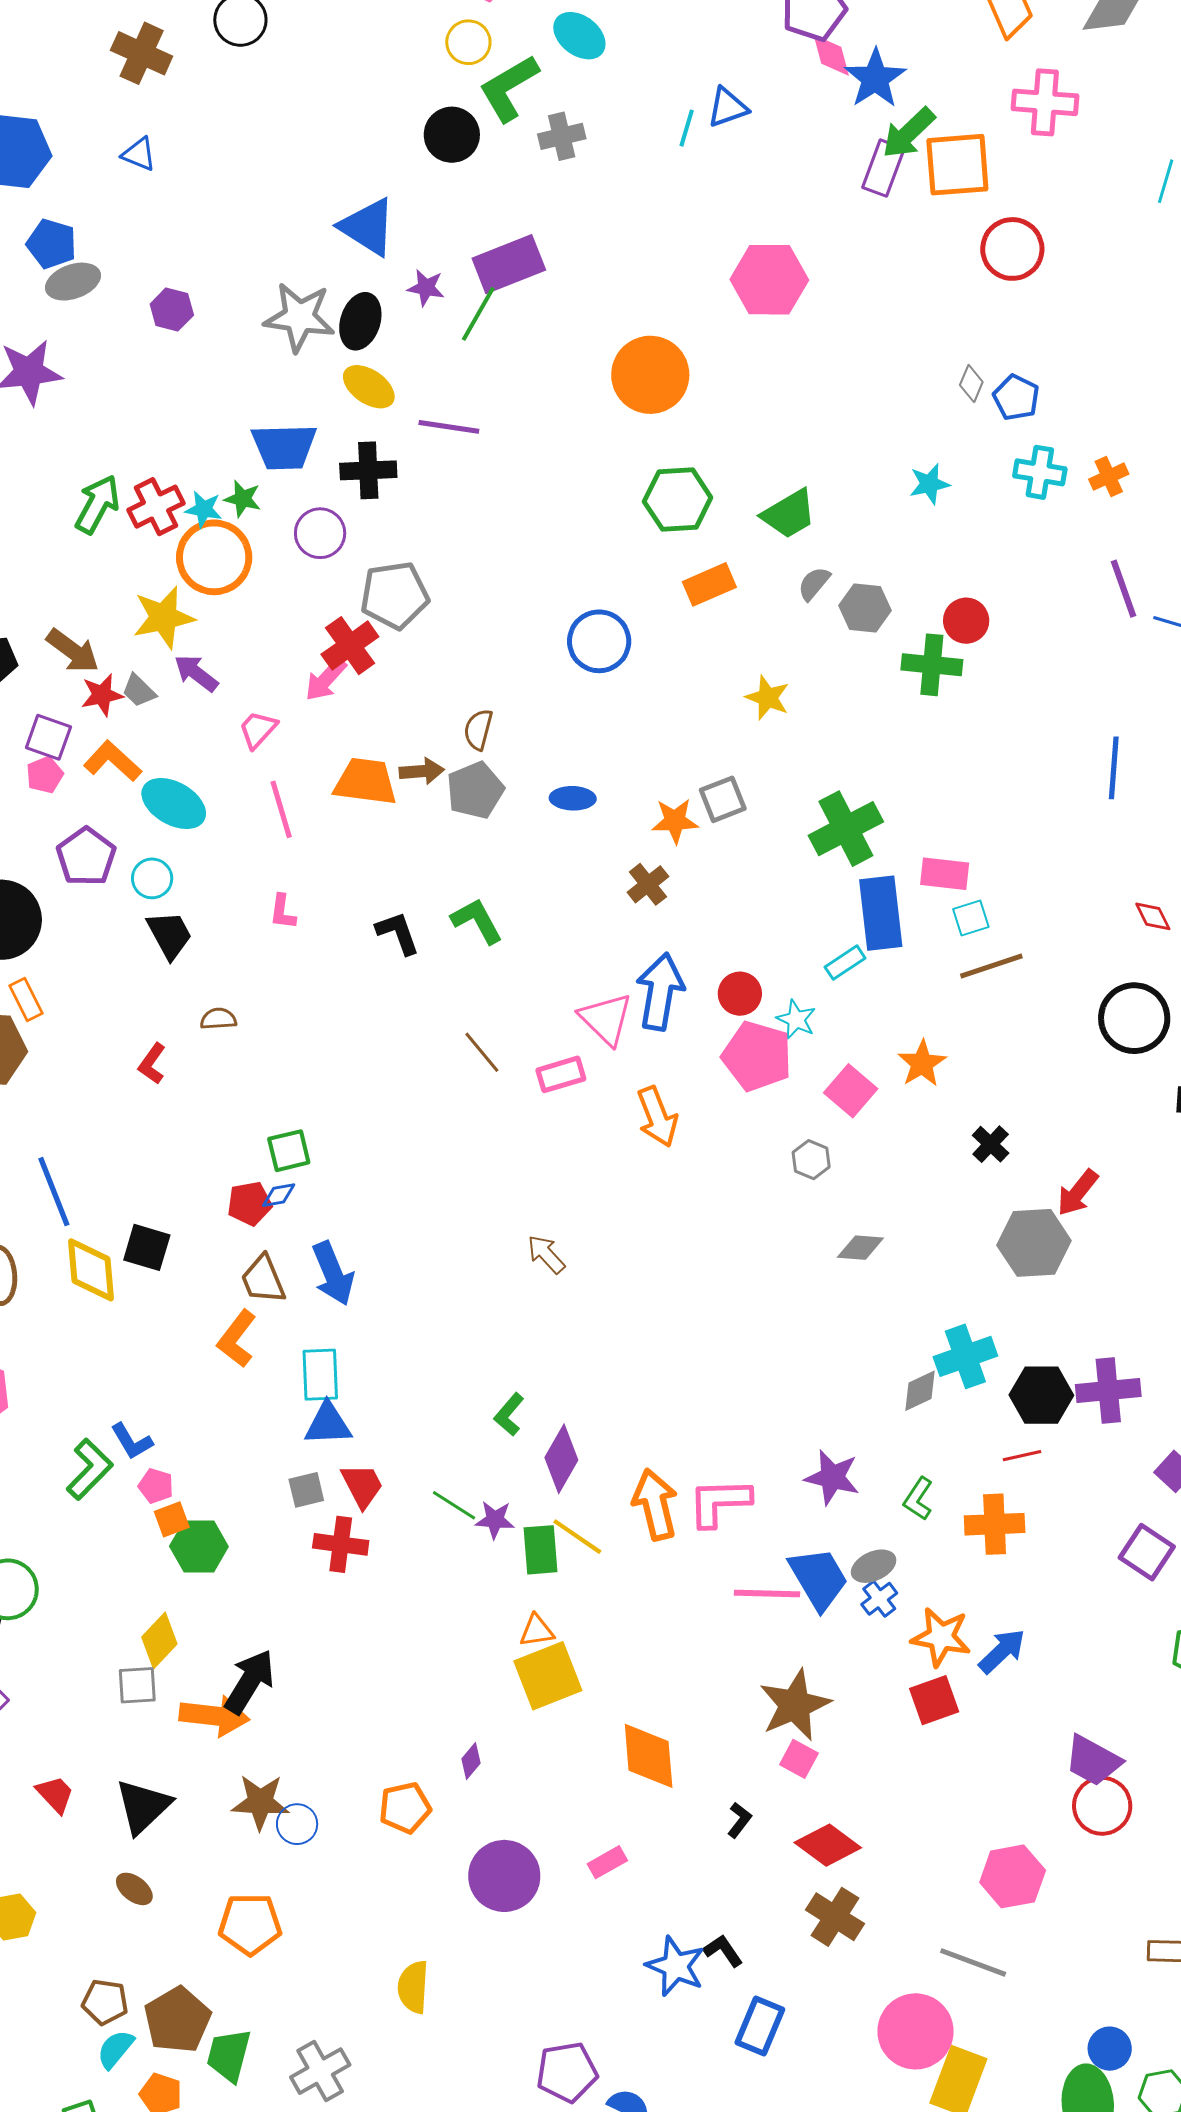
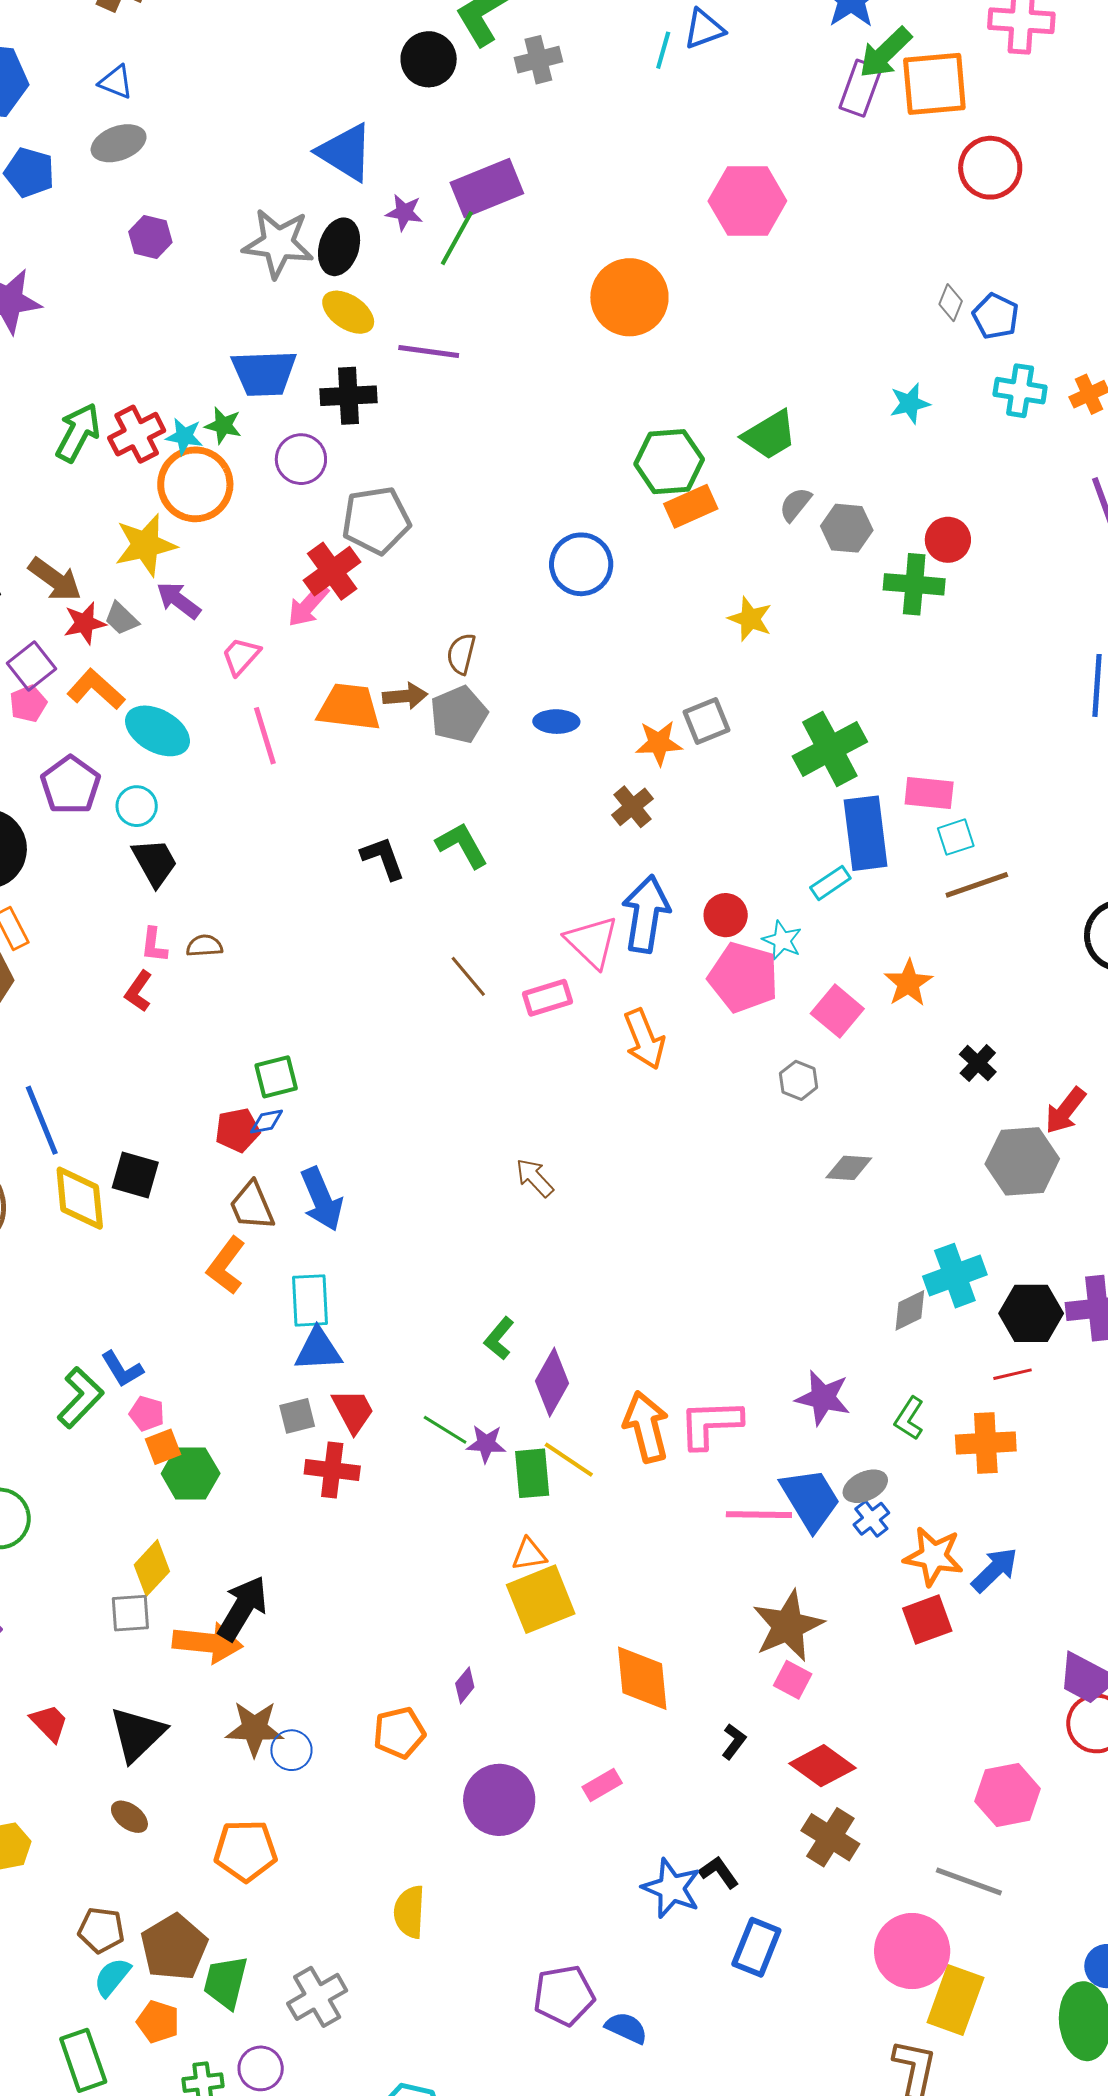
gray ellipse: (73, 282) -> (119, 143), moved
green hexagon: (678, 500) -> (669, 462), moved
purple square: (48, 737) -> (31, 666), turned 33
pink L-shape: (283, 912) -> (154, 945), moved

